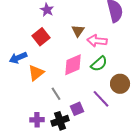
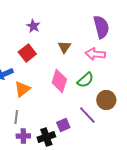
pink arrow: (97, 41) -> (95, 54), moved
pink diamond: (73, 65) -> (59, 81), turned -50
gray line: (56, 94) -> (16, 117), moved, turned 40

